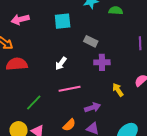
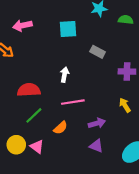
purple cross: (102, 62) -> (127, 71), moved
red semicircle: (17, 64) -> (29, 90), moved
white arrow: (61, 64) -> (65, 75), turned 152
orange semicircle: (69, 125) -> (60, 128), moved

